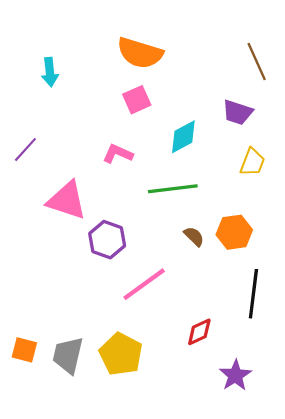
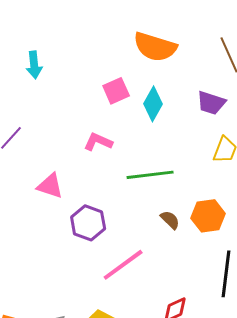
orange semicircle: (140, 53) -> (155, 47), moved
cyan diamond: (183, 137) -> (153, 104), moved, turned -32
pink triangle: (67, 200) -> (50, 186), size x0.7

